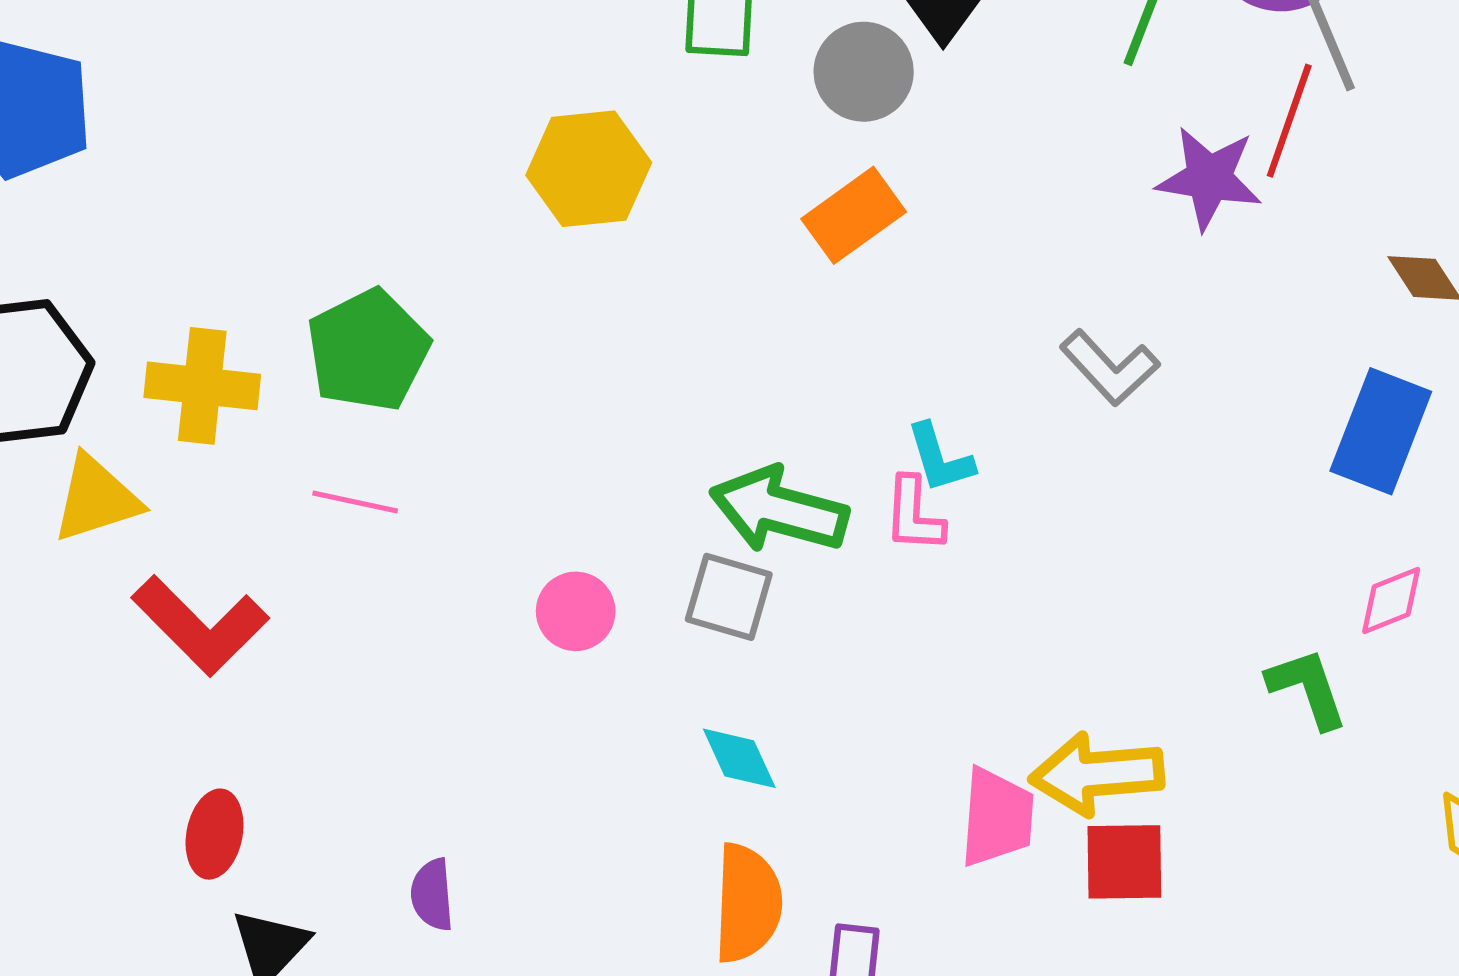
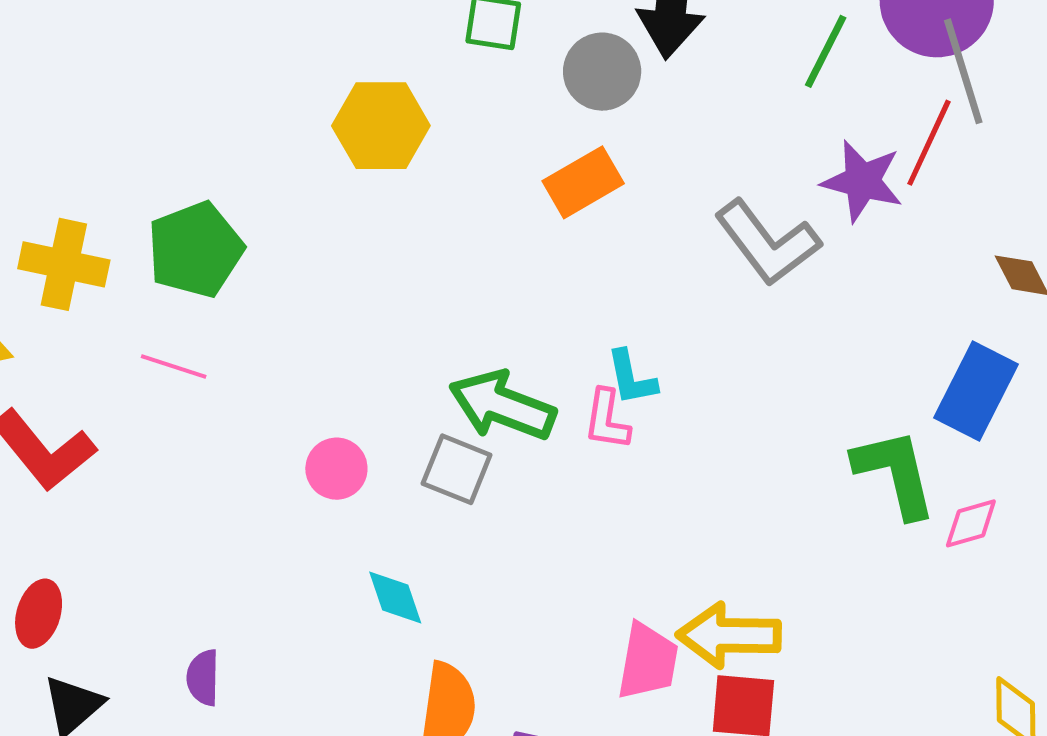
gray L-shape: (1110, 368) -> (767, 243), moved, size x1.4
green L-shape: (1307, 688) -> (895, 473), moved, size x1.4
cyan diamond: (739, 758) -> (395, 598), moved

